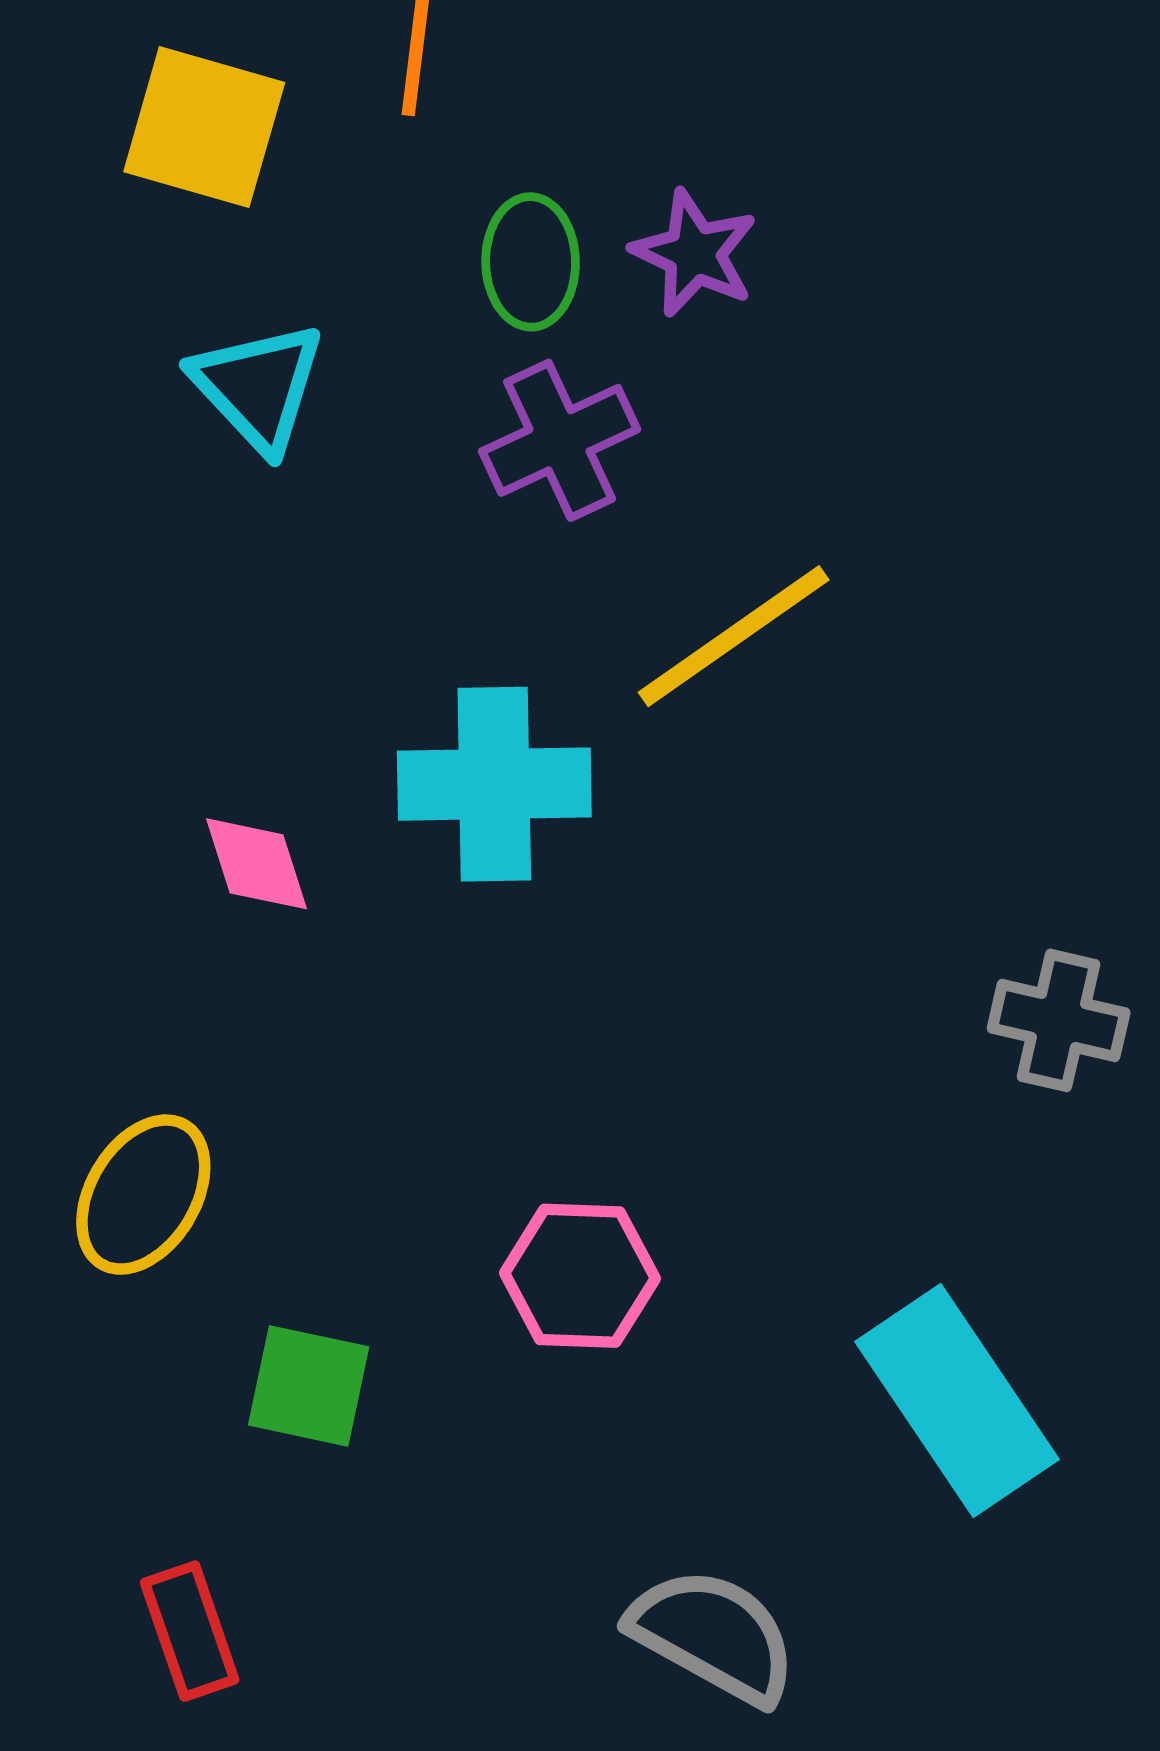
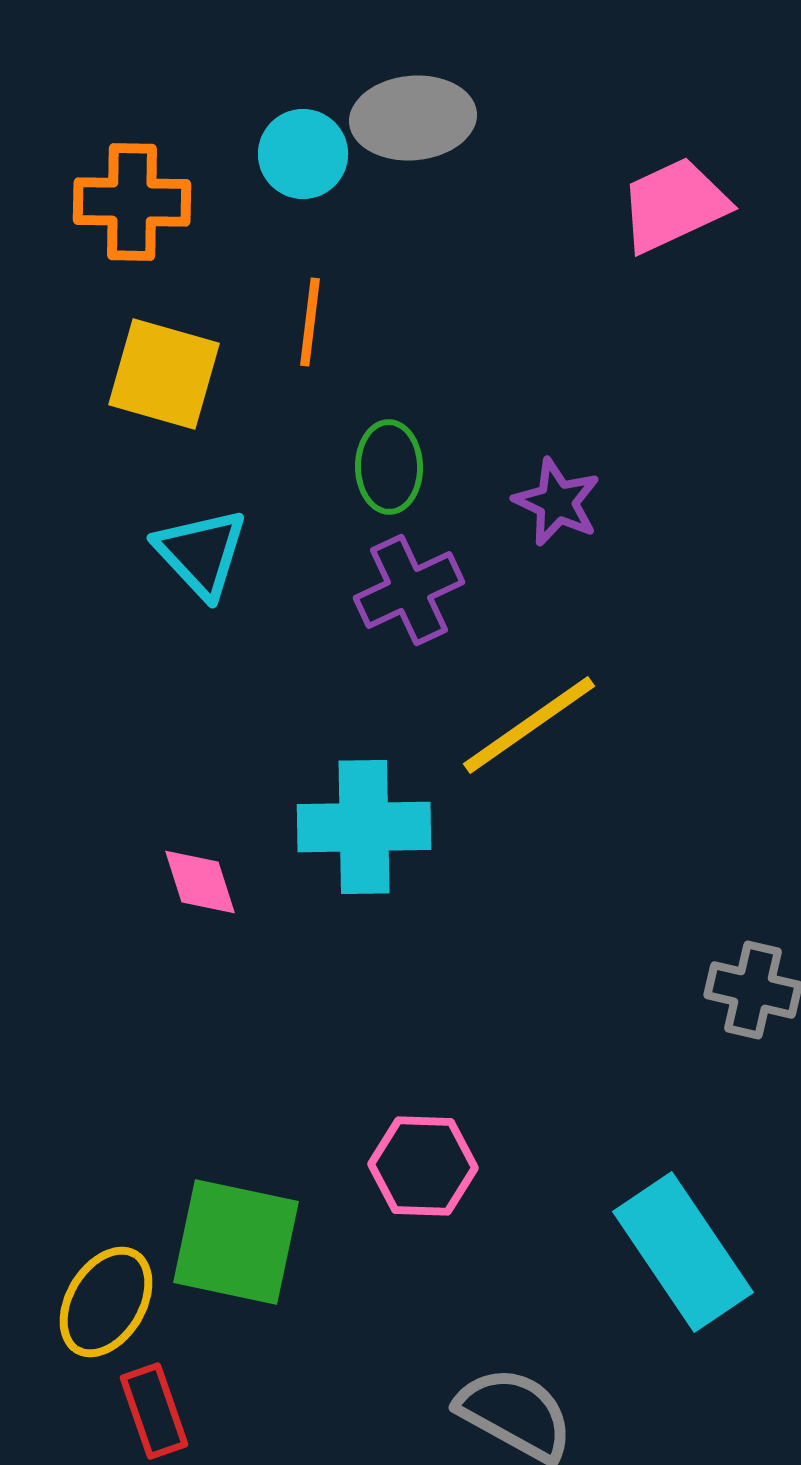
purple star: (694, 253) -> (557, 502), moved
yellow ellipse: (143, 1195) -> (106, 1302), moved
green square: (309, 1386) -> (236, 1242), size x1.5

